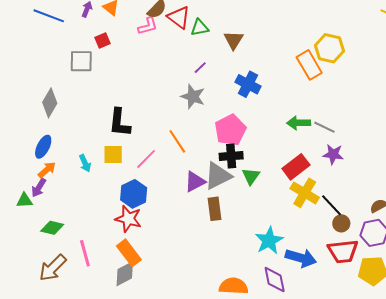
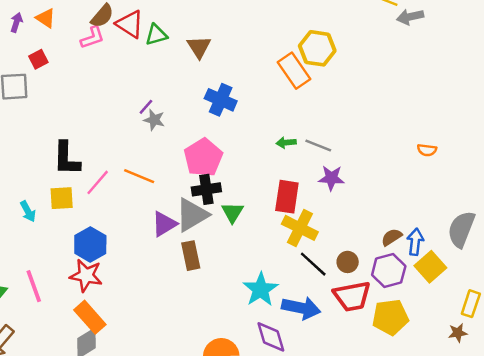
purple line: (200, 68) -> (146, 107), moved
gray star: (193, 97) -> (154, 120), size x0.7
green arrow: (299, 123) -> (286, 143), size x0.7
orange line: (177, 141) -> (139, 176), turned -30
pink line: (146, 159) -> (98, 182), moved
red rectangle: (296, 167) -> (287, 197), turned -40
black line: (332, 205) -> (313, 264), moved
pink line: (85, 253) -> (34, 286), moved

